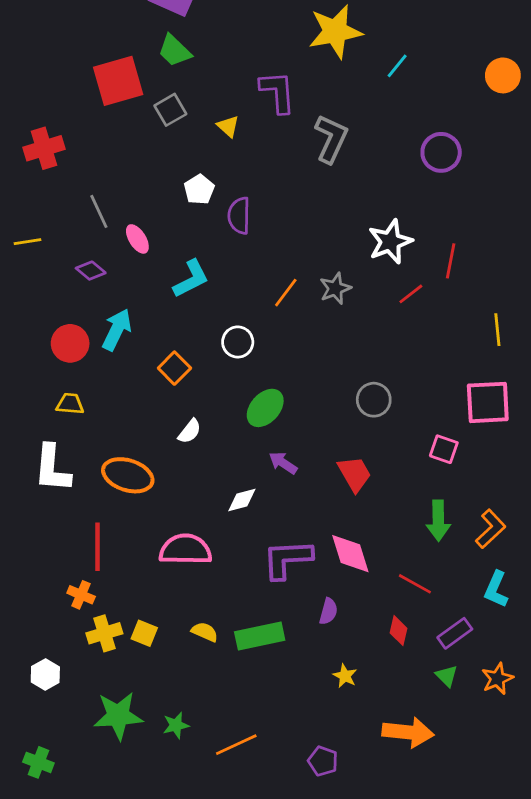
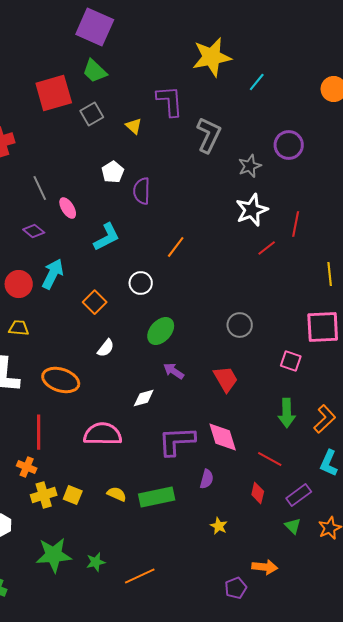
gray star: (335, 288) -> (250, 166), moved
orange arrow: (408, 732) -> (265, 567), size x0.7
purple pentagon: (323, 761) -> (236, 588), moved, turned 30

